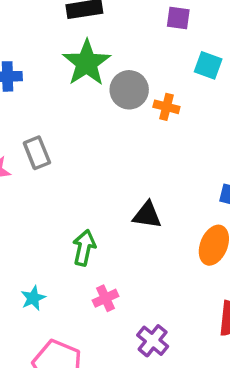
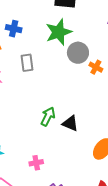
gray rectangle: (37, 153) -> (27, 63), moved
green arrow: (84, 248) -> (48, 117), moved

